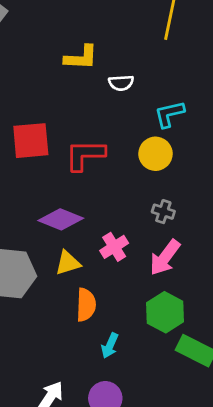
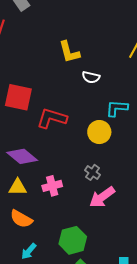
yellow L-shape: (81, 58) -> (69, 52), turned 55
pink arrow: (165, 257) -> (102, 197), moved
orange semicircle: (86, 305) -> (21, 219), turned 100

